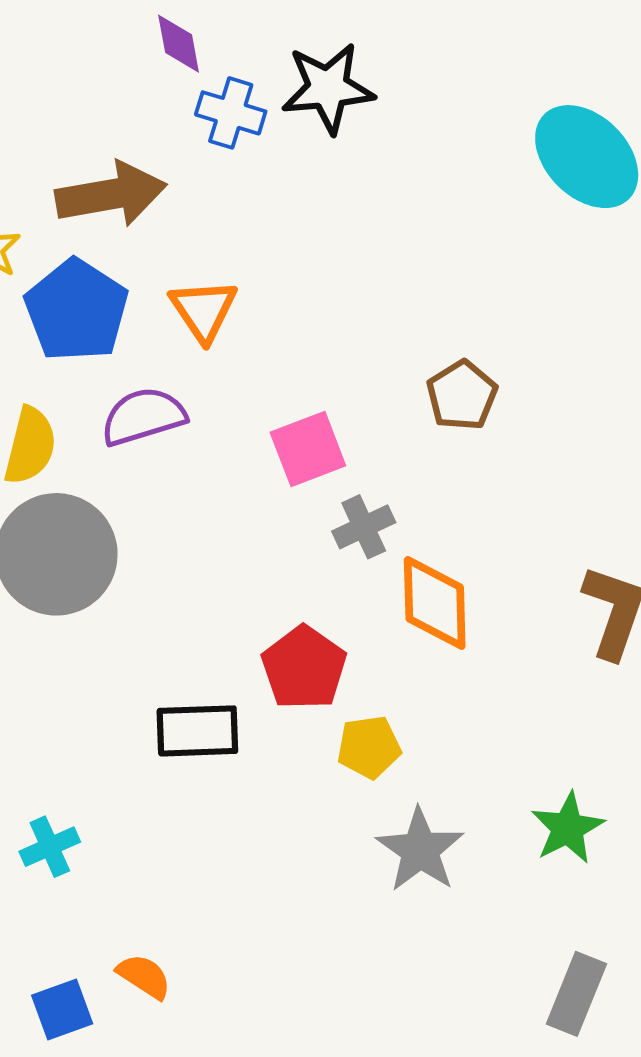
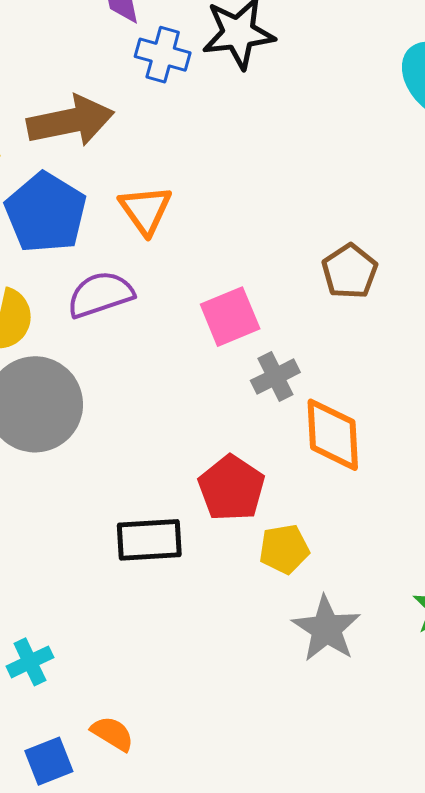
cyan cross: (50, 847) -> (30, 662), moved

